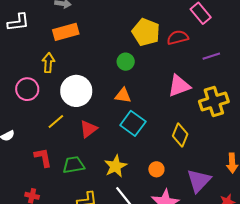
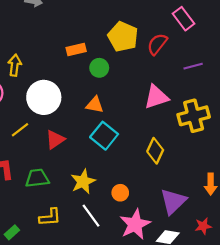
orange rectangle: (66, 32) -> (76, 50), moved, size x0.7
red semicircle: (178, 38) -> (157, 44), turned -40
orange circle: (156, 169) -> (120, 193), moved

